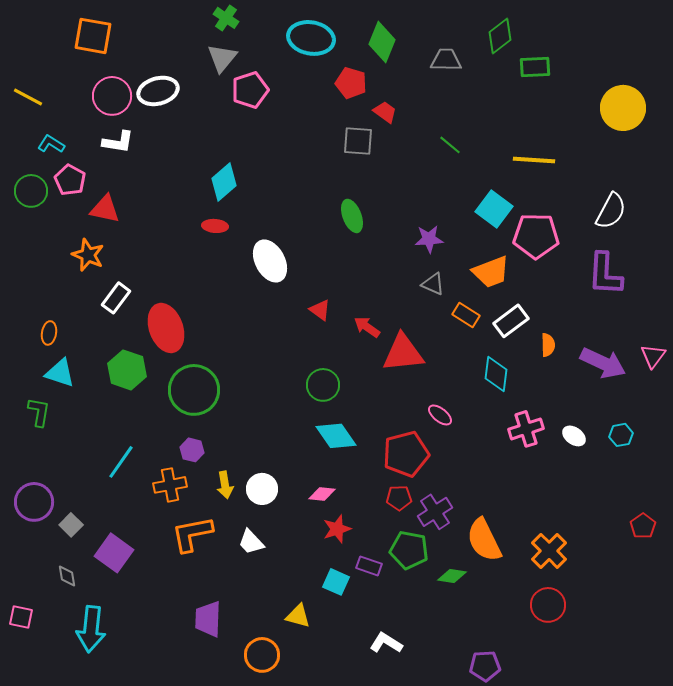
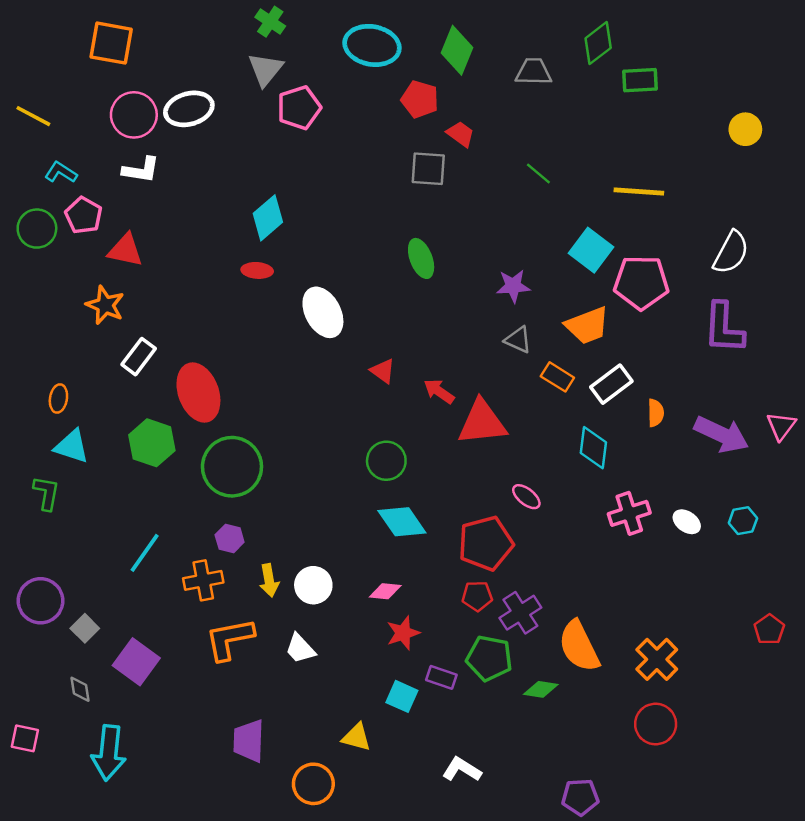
yellow circle: (623, 108) -> (745, 129), size x0.6

